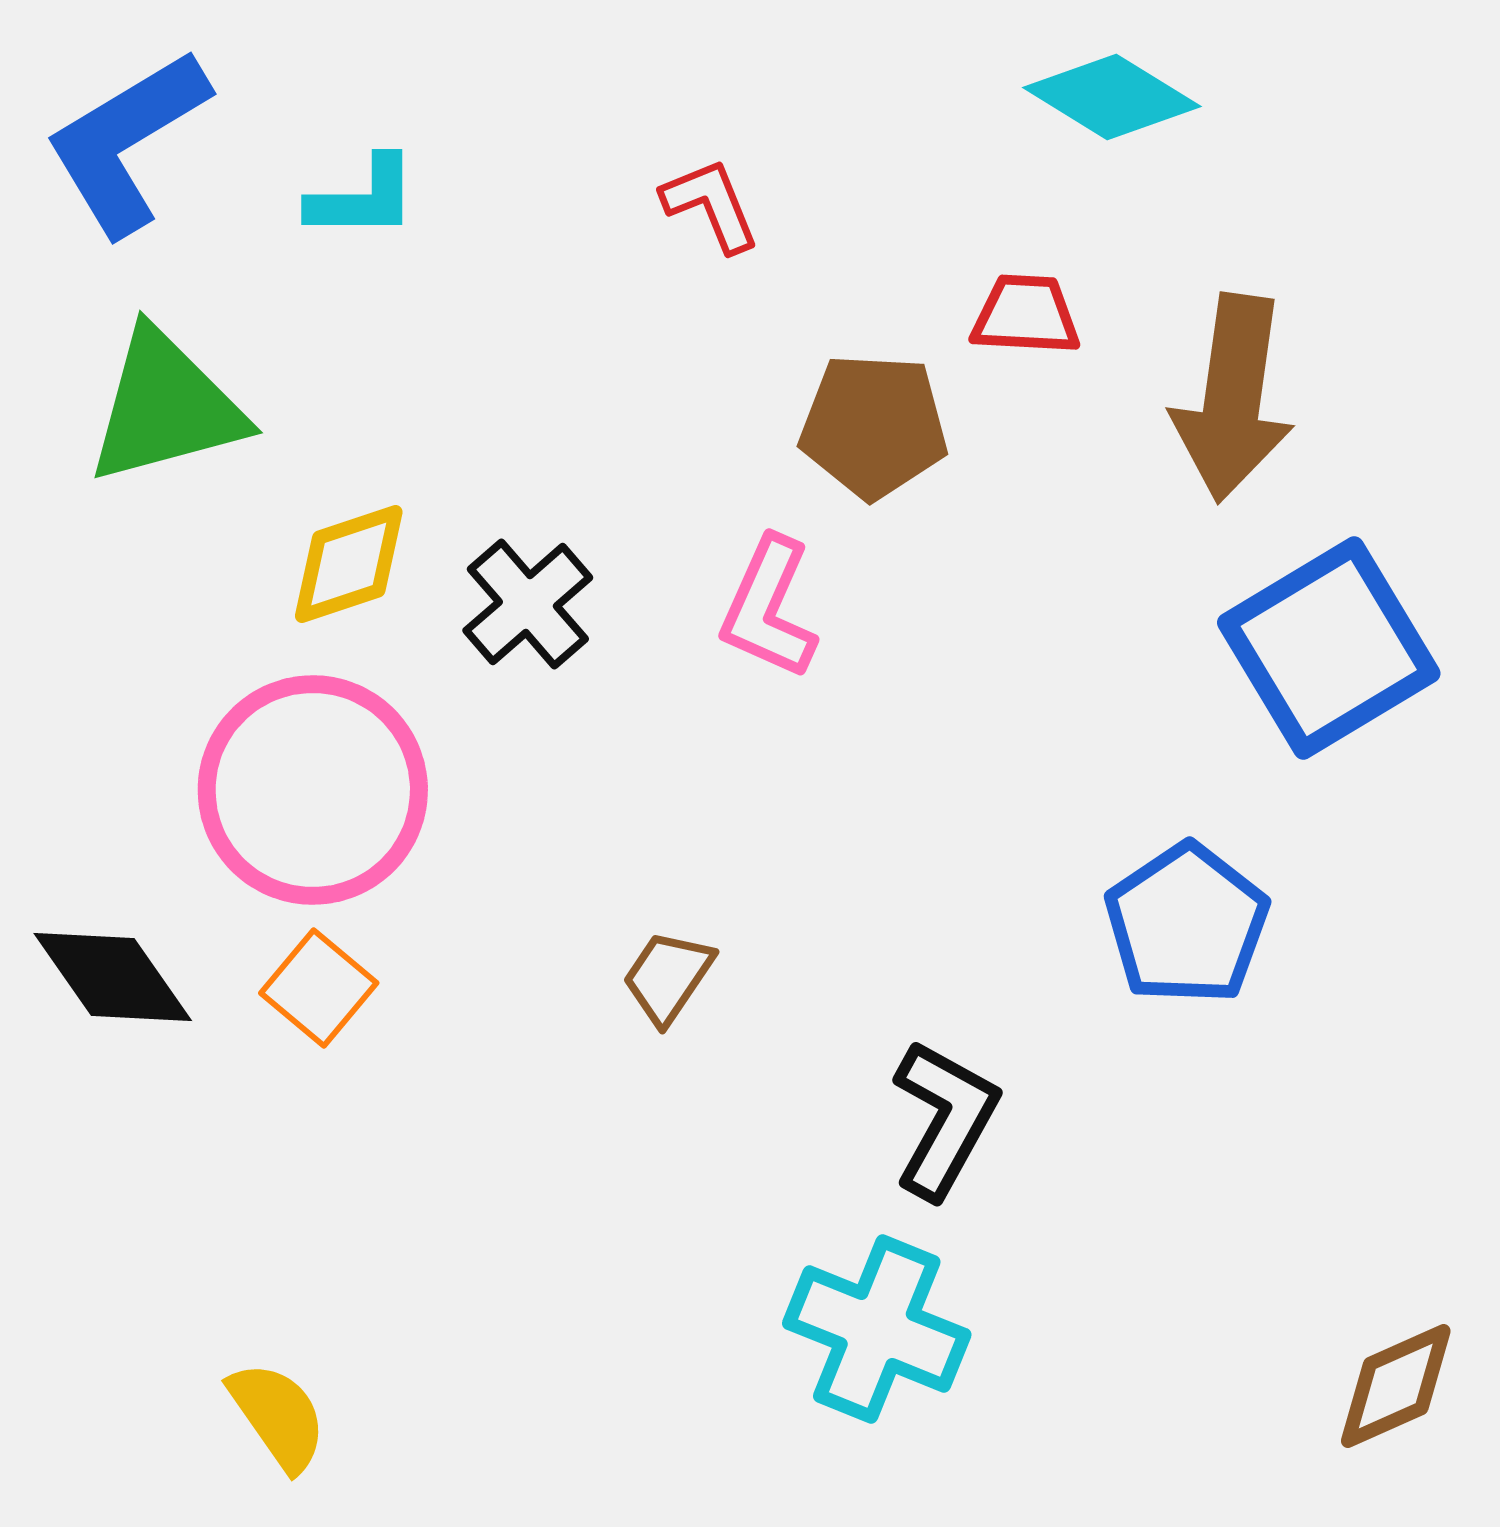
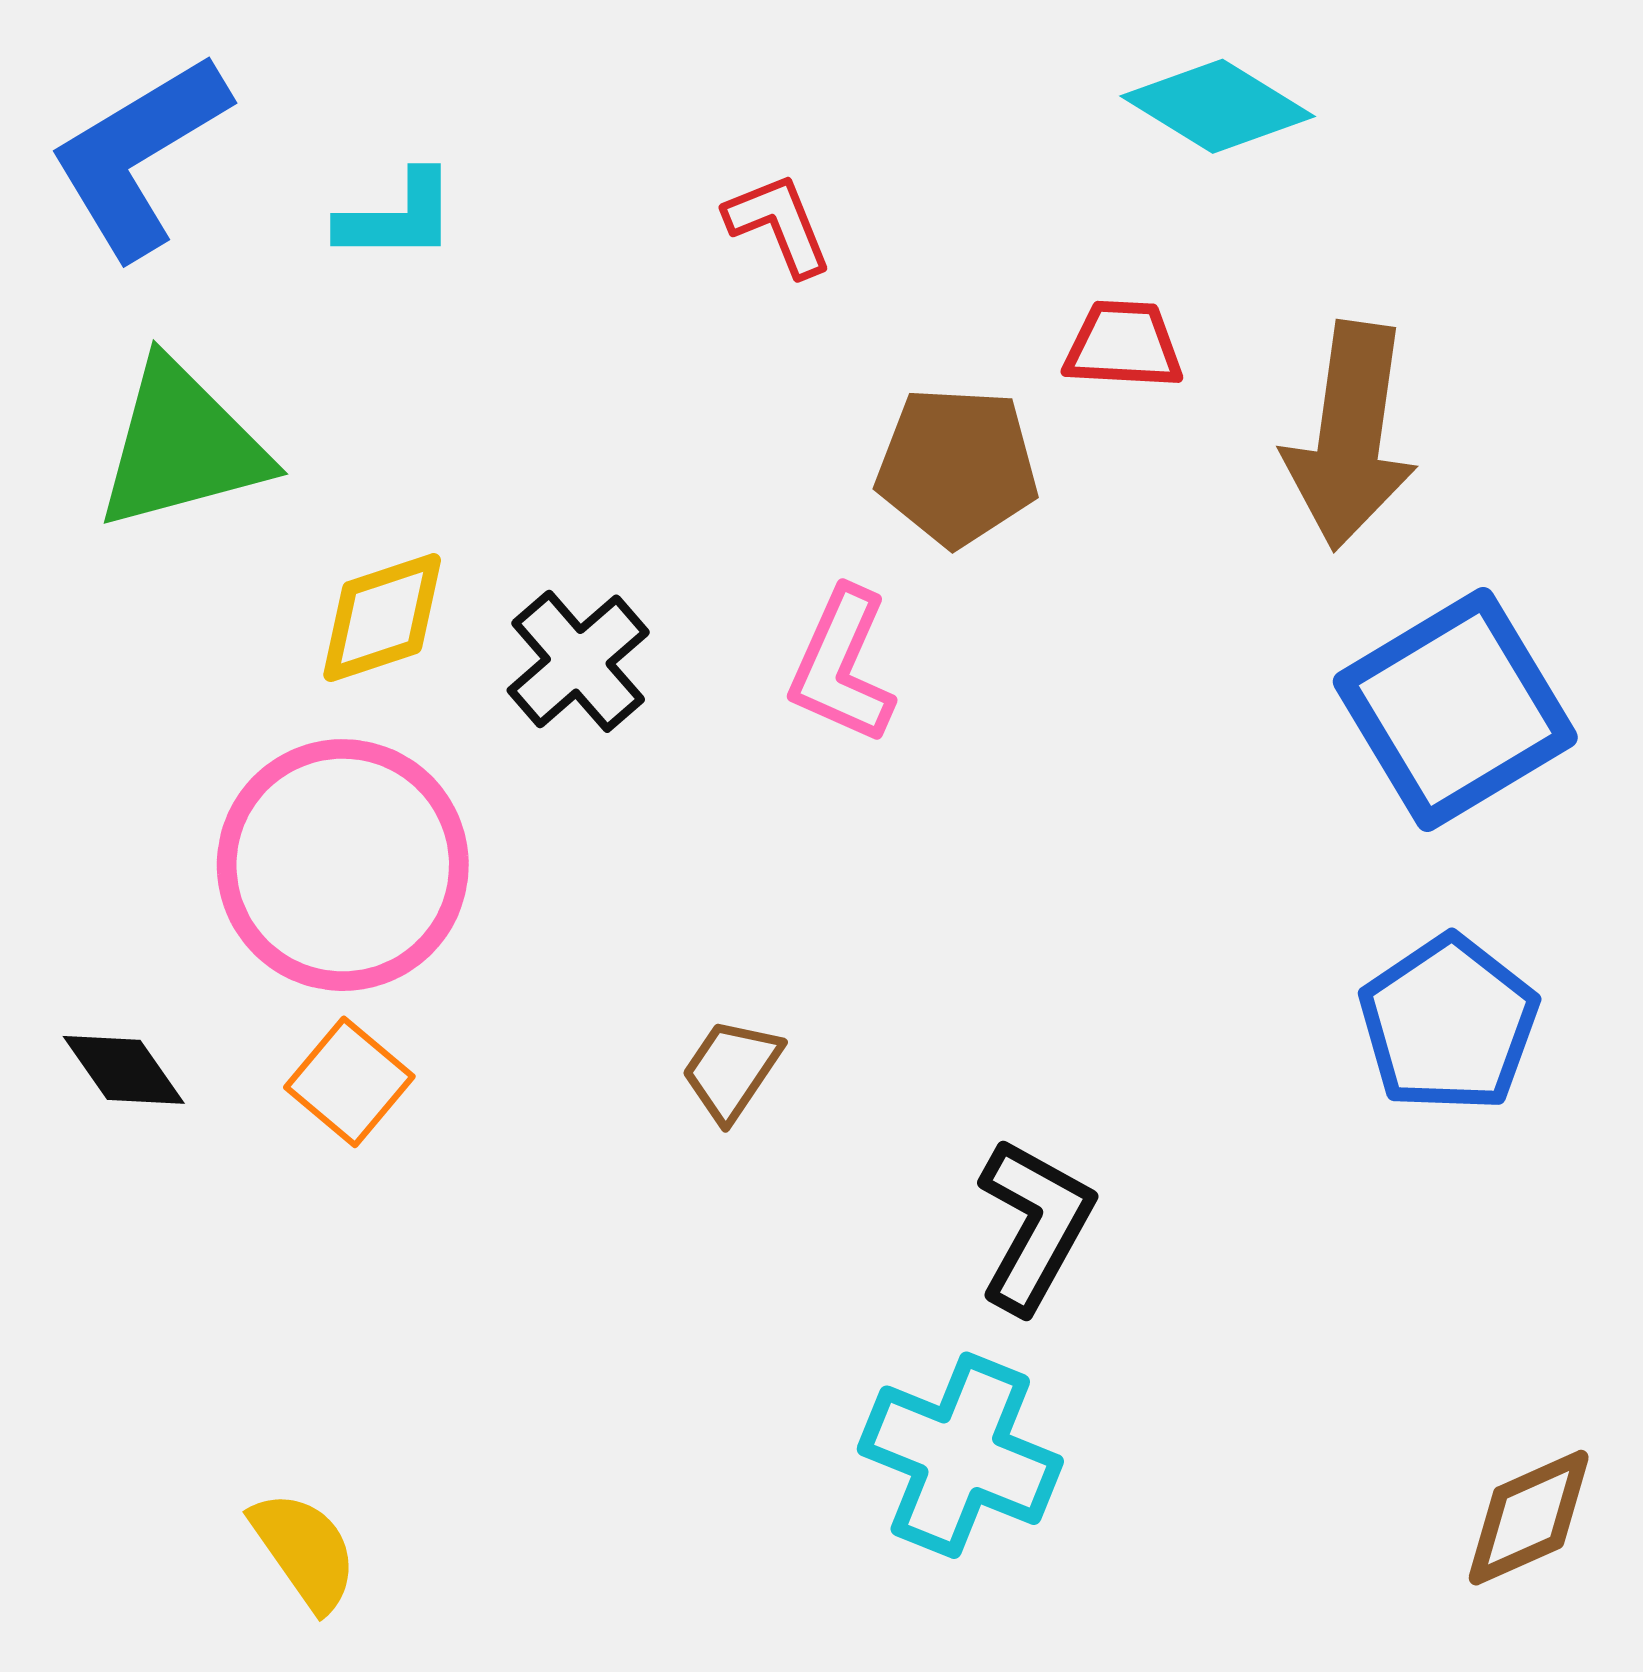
blue pentagon: (1187, 924) -> (1449, 1024), moved
black diamond: (113, 977) -> (124, 1070), size x0.7

